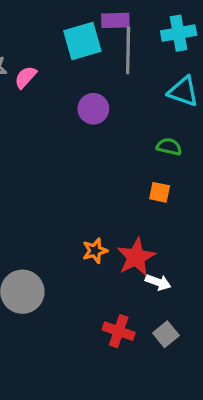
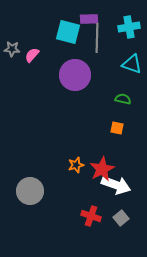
cyan square: (82, 41) -> (68, 32), turned 30
purple circle: (93, 109) -> (75, 75), size x1.6
white arrow: (158, 282) -> (116, 185), size x1.8

